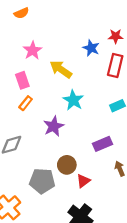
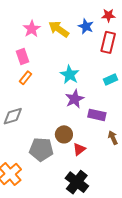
yellow arrow: (61, 69) -> (59, 29), moved
purple star: (54, 126) -> (75, 99), moved
purple rectangle: (103, 144) -> (97, 115), turned 36

